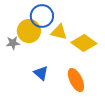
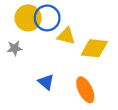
yellow circle: (29, 31) -> (28, 18), moved
yellow diamond: (84, 43) -> (94, 48), turned -30

